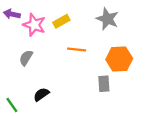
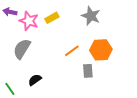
orange line: (77, 50) -> (72, 51), moved, turned -42
gray semicircle: (26, 58) -> (22, 49), size x1.5

